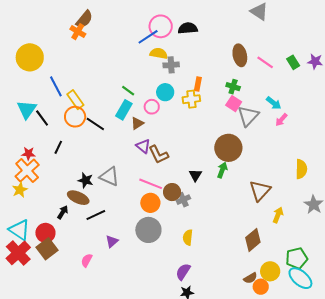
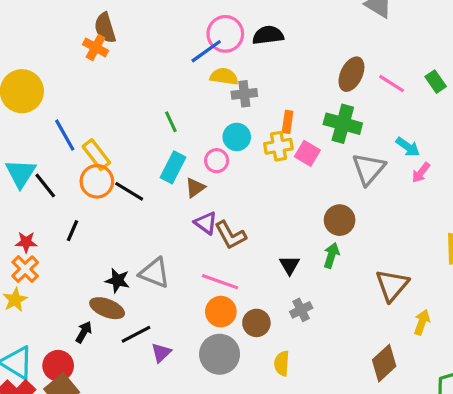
brown semicircle: (84, 19) -> (105, 28), turned 126
brown ellipse: (240, 55) -> (351, 74), turned 40
green cross: (233, 87) -> (343, 124), size x1.6
green line: (128, 91) -> (171, 122), moved, turned 32
pink square: (234, 104) -> (307, 153), moved
brown circle: (228, 148) -> (340, 220), size x0.7
orange cross: (27, 171) -> (25, 269), size x0.7
brown circle: (172, 192) -> (256, 323), moved
gray cross: (183, 200) -> (301, 310), moved
purple triangle: (112, 241) -> (161, 353), moved

